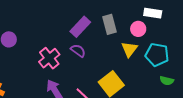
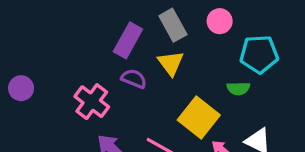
yellow triangle: (129, 49) -> (171, 63), moved
green semicircle: (167, 81) -> (238, 88), moved

